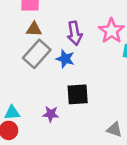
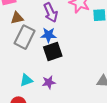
black square: (78, 94) -> (53, 52), moved
cyan triangle: (12, 113) -> (26, 80), moved

